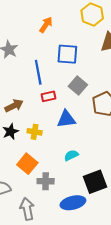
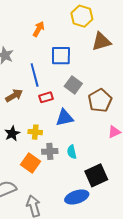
brown arrow: (14, 106) -> (14, 96), moved
cyan semicircle: (71, 155) -> (72, 152), turned -72
gray cross: (46, 181) -> (50, 151), moved

